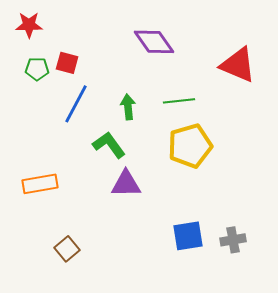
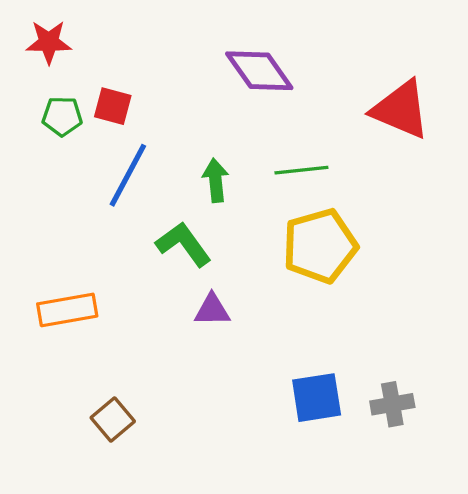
purple triangle: (126, 184) -> (212, 310), size x0.7

